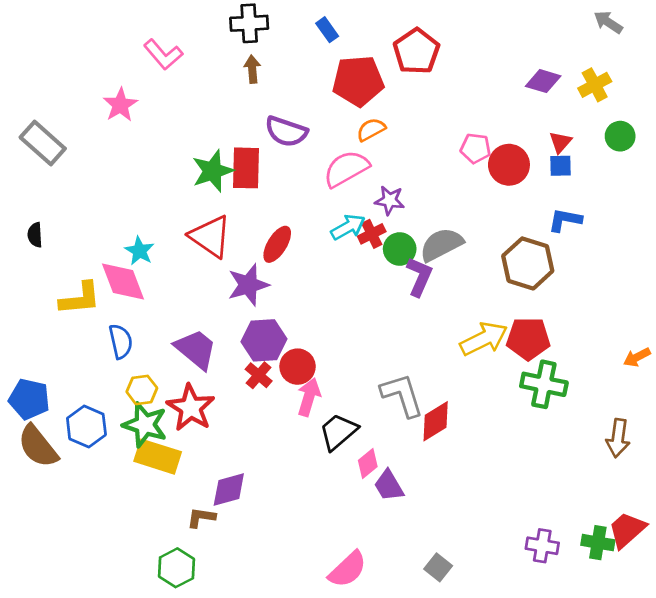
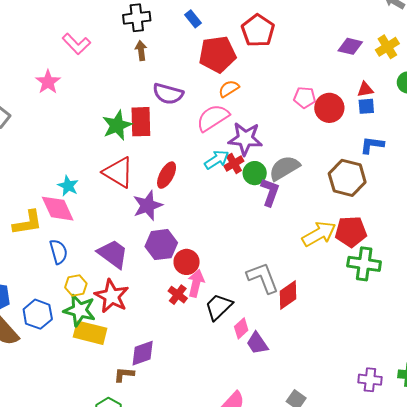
red triangle: (560, 142) -> (365, 89), turned 42
purple star: (390, 200) -> (245, 139), size x1.6
red cross: (259, 375) -> (178, 295), moved

